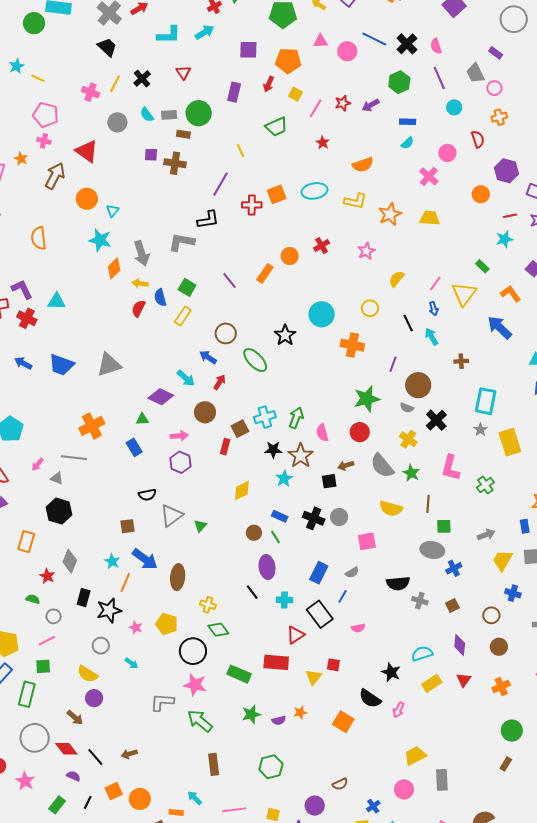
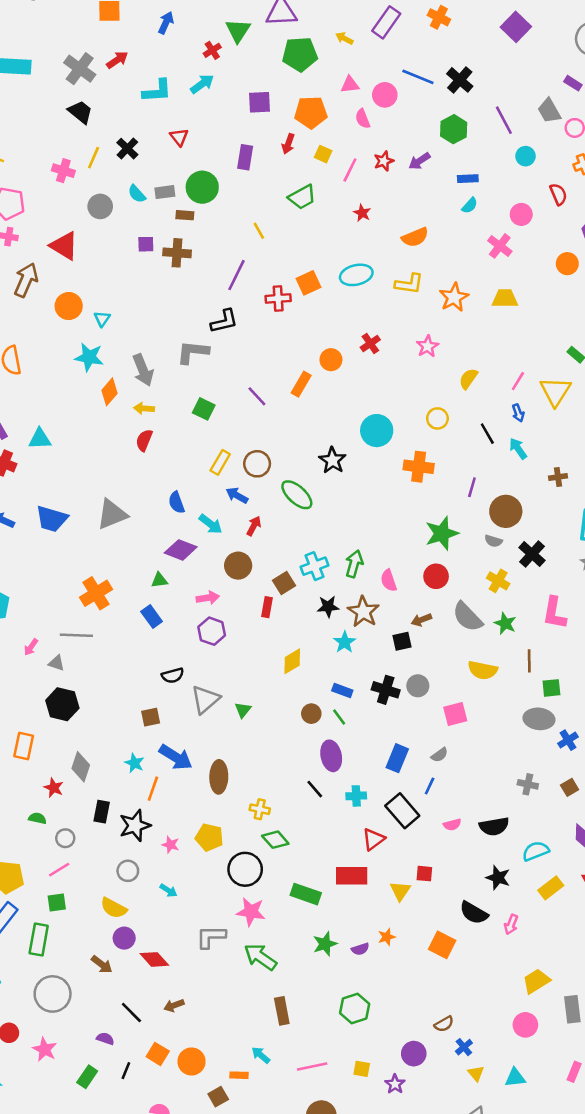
pink semicircle: (436, 46) -> (363, 119), moved
blue semicircle: (160, 298) -> (177, 502), moved
yellow rectangle: (183, 316) -> (220, 462), moved
black semicircle: (398, 583) -> (494, 826), moved
red diamond: (66, 749) -> (154, 959), moved
orange square: (114, 791) -> (158, 1054), turned -30
blue cross: (373, 806) -> (464, 1047), moved

